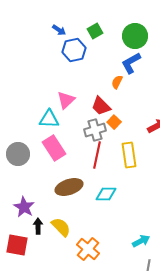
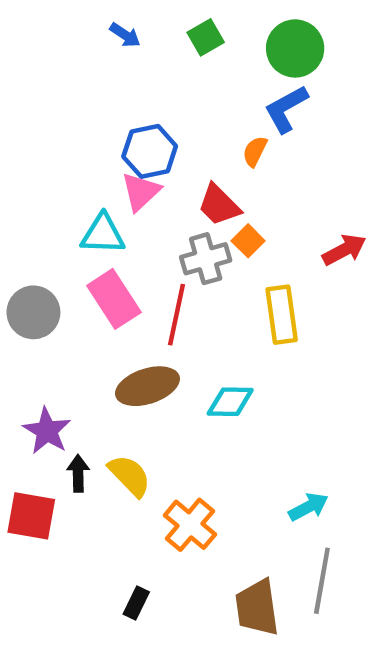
blue hexagon: (74, 50) -> (150, 151), moved
red line: (97, 155) -> (177, 315), moved

